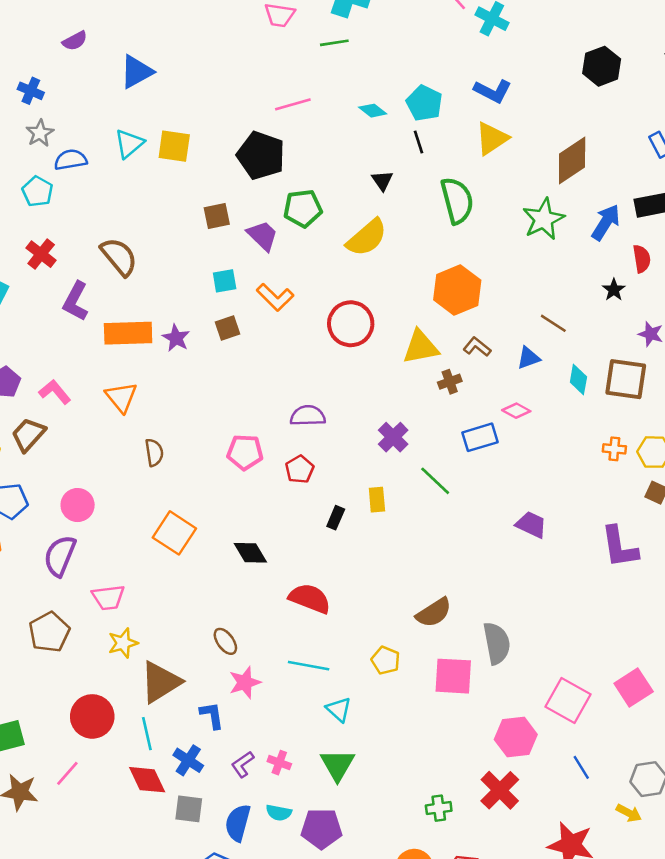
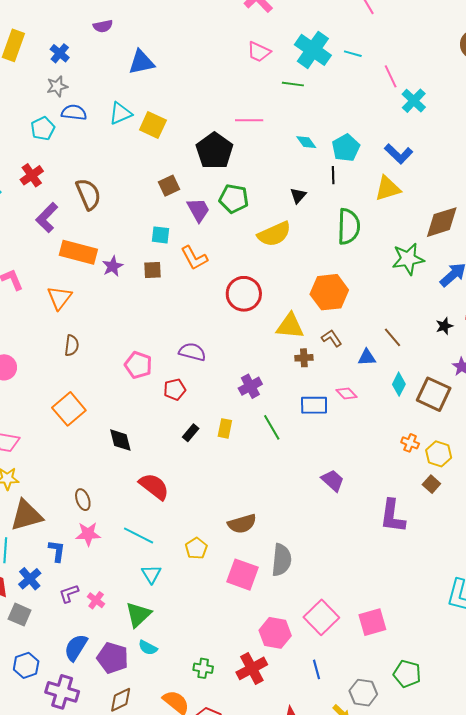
brown square: (217, 216) -> (169, 186), turned -30
cyan semicircle: (279, 813) -> (148, 648), moved
blue semicircle: (238, 823) -> (76, 648), moved

